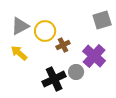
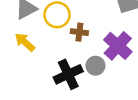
brown cross: (63, 45) -> (79, 32), turned 32

